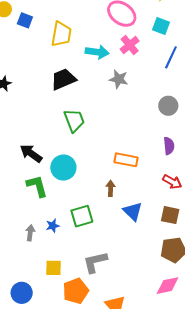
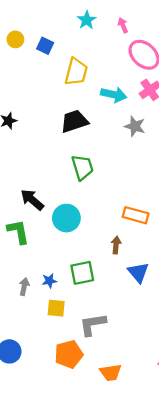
blue square: (25, 20) -> (45, 46), moved
green L-shape: (37, 186) -> (18, 232), moved
yellow square: (53, 268) -> (56, 308), moved

